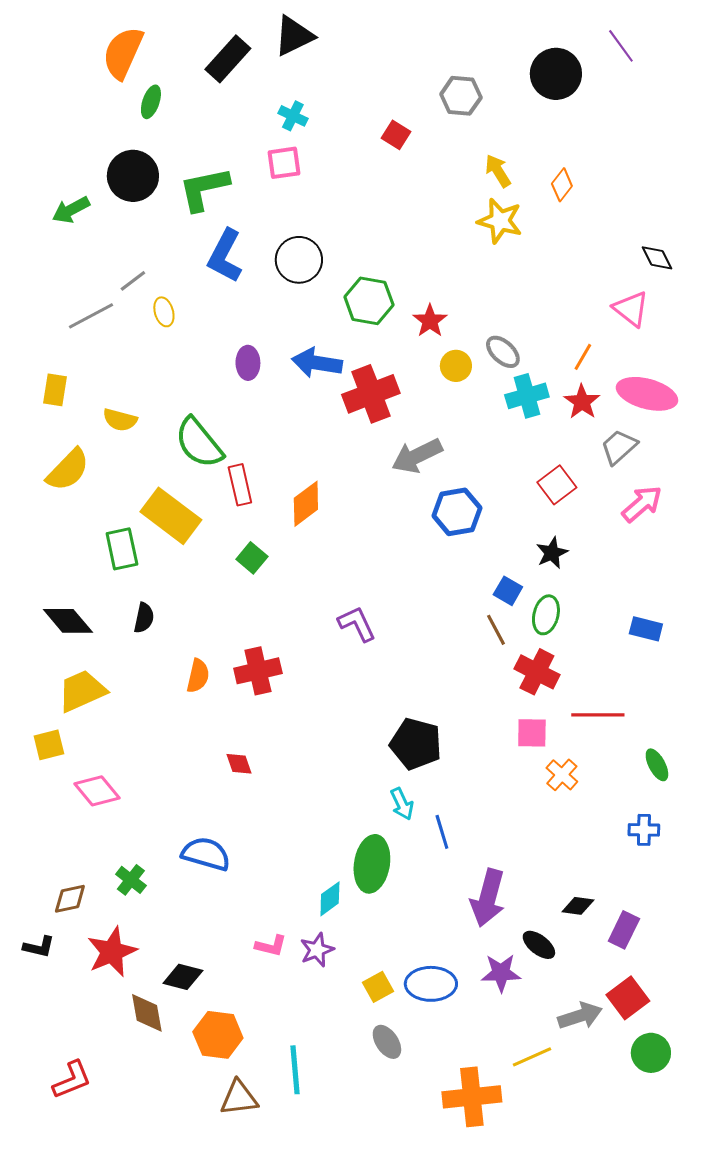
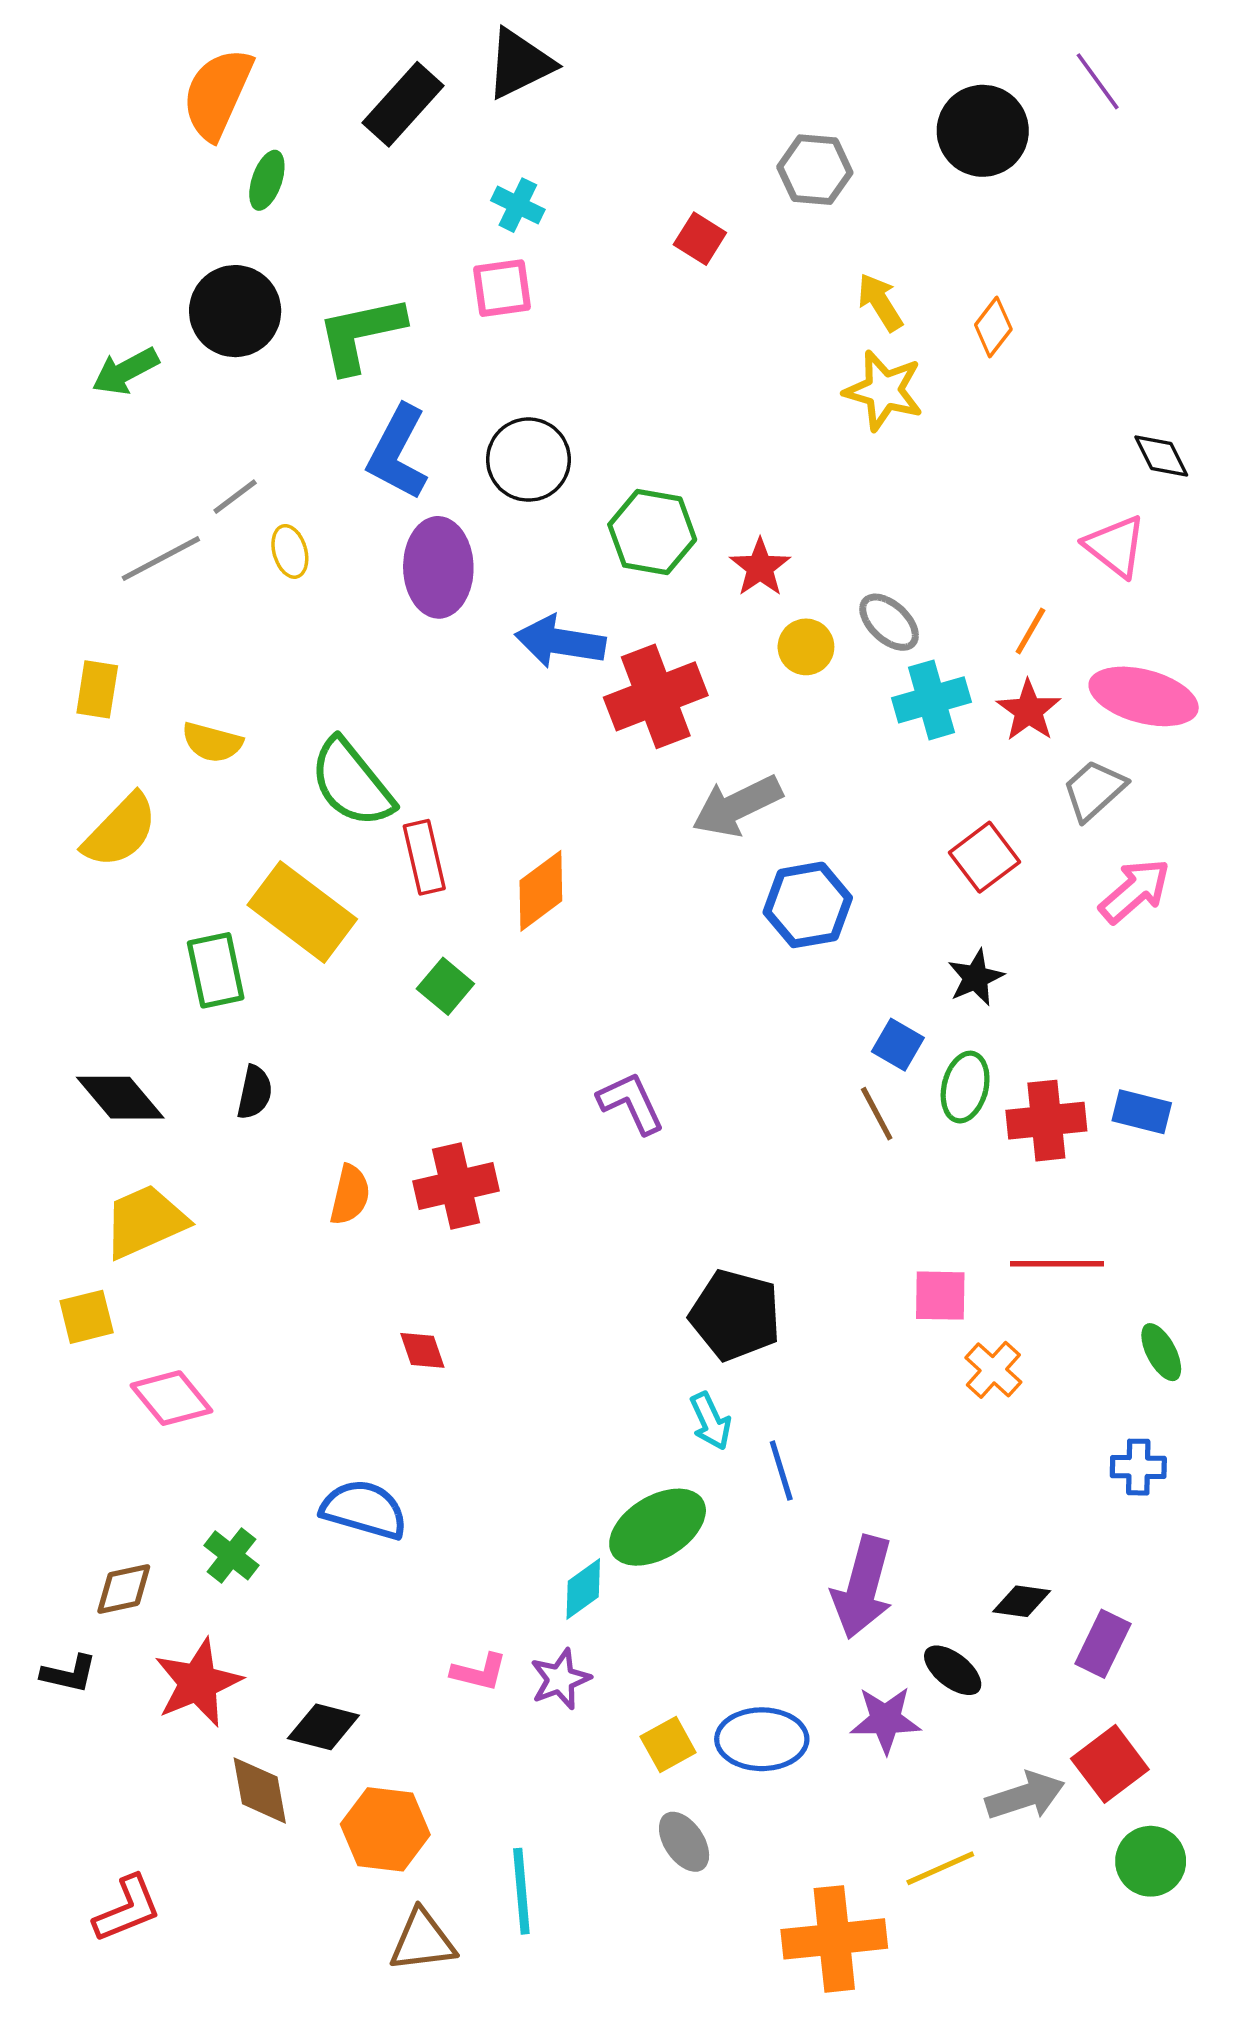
purple ellipse: (248, 363) -> (438, 567), moved, size x1.6
red cross: (537, 672) -> (1046, 1121), moved, turned -33
green ellipse: (372, 864) -> (658, 1527), turned 50

